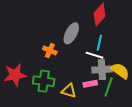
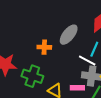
orange cross: (50, 50) -> (44, 47), turned -32

